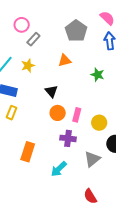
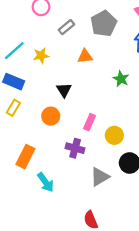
gray rectangle: (33, 39) -> (66, 27), moved
orange circle: (58, 113) -> (51, 116), moved
cyan arrow: (59, 169) -> (46, 182), moved, turned -90

